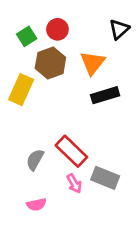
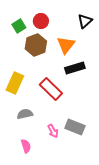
yellow rectangle: (21, 90) -> (15, 83), moved
red rectangle: (71, 151) -> (51, 89), moved
gray semicircle: (35, 160) -> (25, 114), turned 49
pink semicircle: (36, 204) -> (26, 146), turned -96

